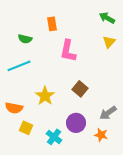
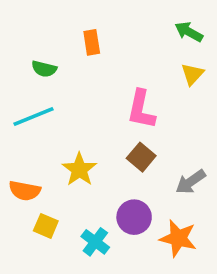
pink L-shape: (68, 51) -> (141, 109), moved
gray arrow: (108, 113) -> (191, 182), moved
orange star: (101, 135) -> (178, 238), size x1.5

